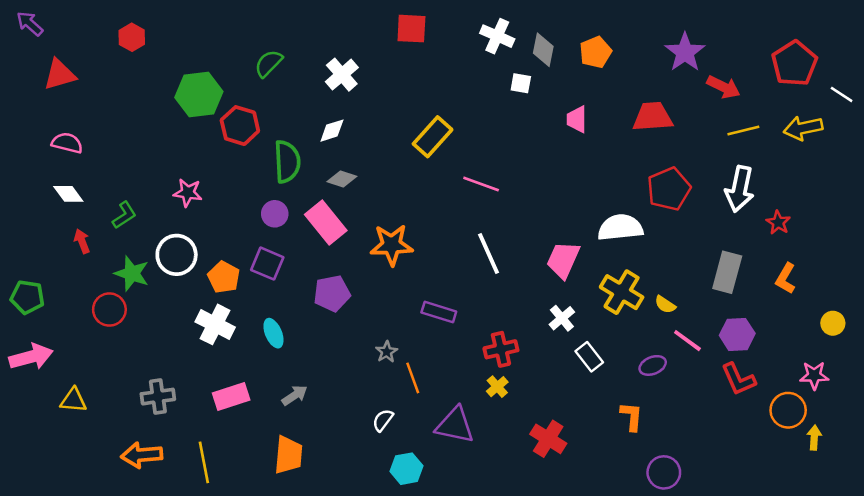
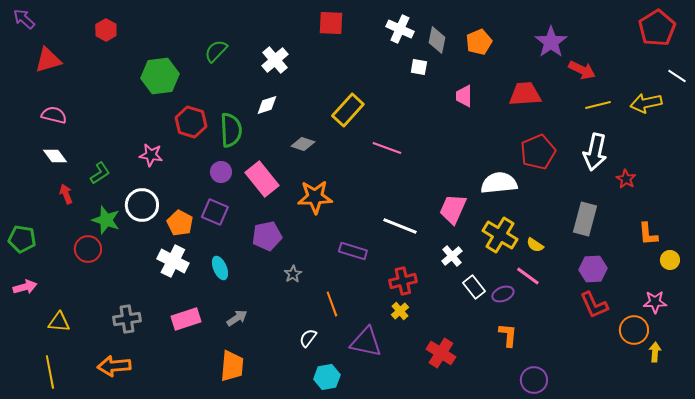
red pentagon: (794, 63) -> (657, 28), moved
red hexagon: (240, 126) -> (191, 122), moved
gray diamond: (342, 179) -> (303, 144), moved
white line: (489, 254) -> (400, 226), moved, turned -44
orange L-shape: (786, 278) -> (648, 234), moved, turned -35
pink line: (687, 341) -> (528, 276), moved
gray star: (387, 352) -> (293, 274), moved
pink arrow: (31, 357) -> (25, 287), size x0.7
purple ellipse: (653, 365) -> (503, 294), moved
yellow line: (204, 462) -> (50, 372), moved

